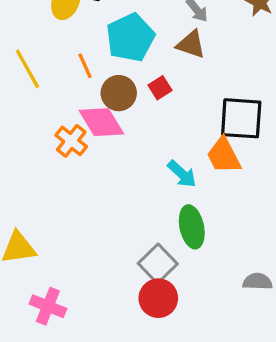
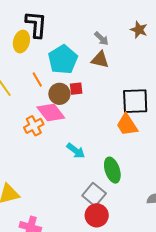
red square: (160, 88) -> (76, 89), moved, turned 32
orange cross: (71, 141) -> (34, 126), turned 30
cyan arrow: (182, 174) -> (76, 151), moved

